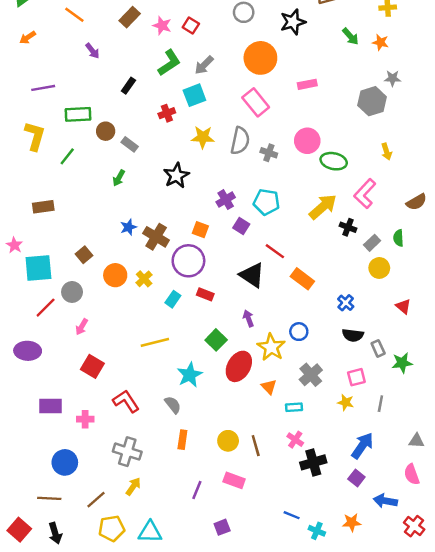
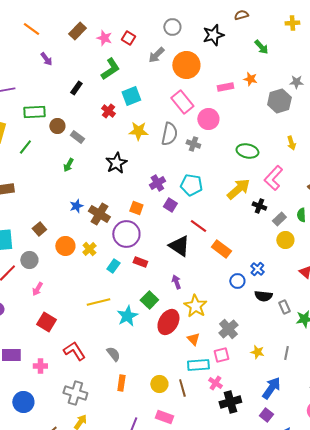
orange star: (380, 42) -> (250, 79), moved
gray arrow: (204, 65) -> (156, 55), moved
red cross: (167, 113) -> (108, 111), turned -32
pink circle: (307, 141) -> (208, 119), moved
blue circle: (299, 332) -> (237, 281), moved
cyan star: (190, 375) -> (127, 316), moved
pink square: (356, 377) -> (221, 355), moved
cyan rectangle: (294, 407) -> (198, 365), moved, size x1.5

